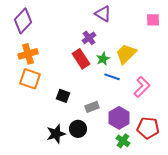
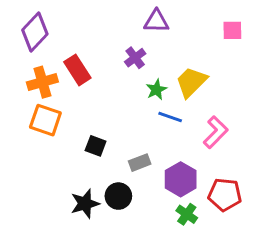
purple triangle: (103, 14) -> (156, 21), turned -30
red rectangle: (81, 59) -> (77, 70), moved

